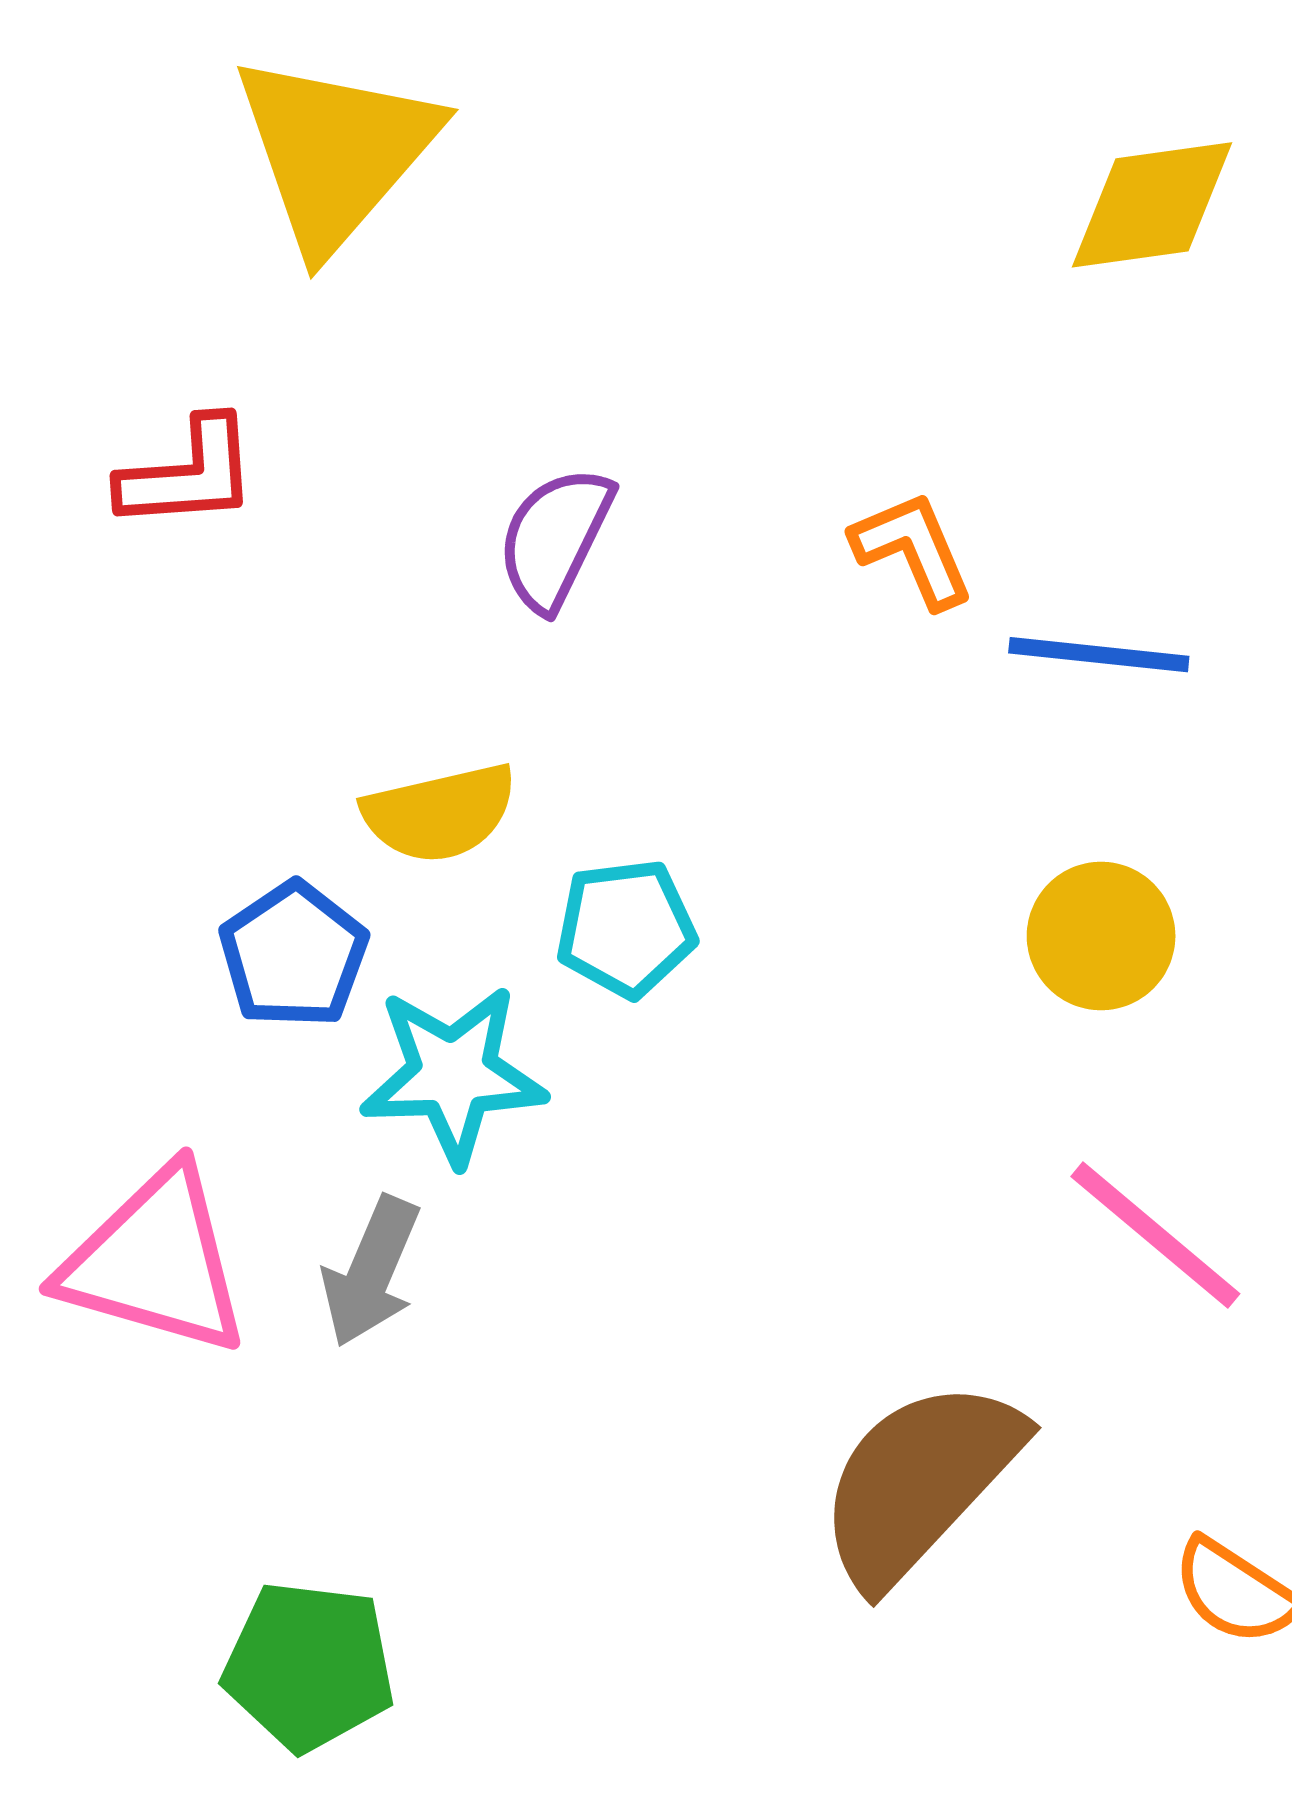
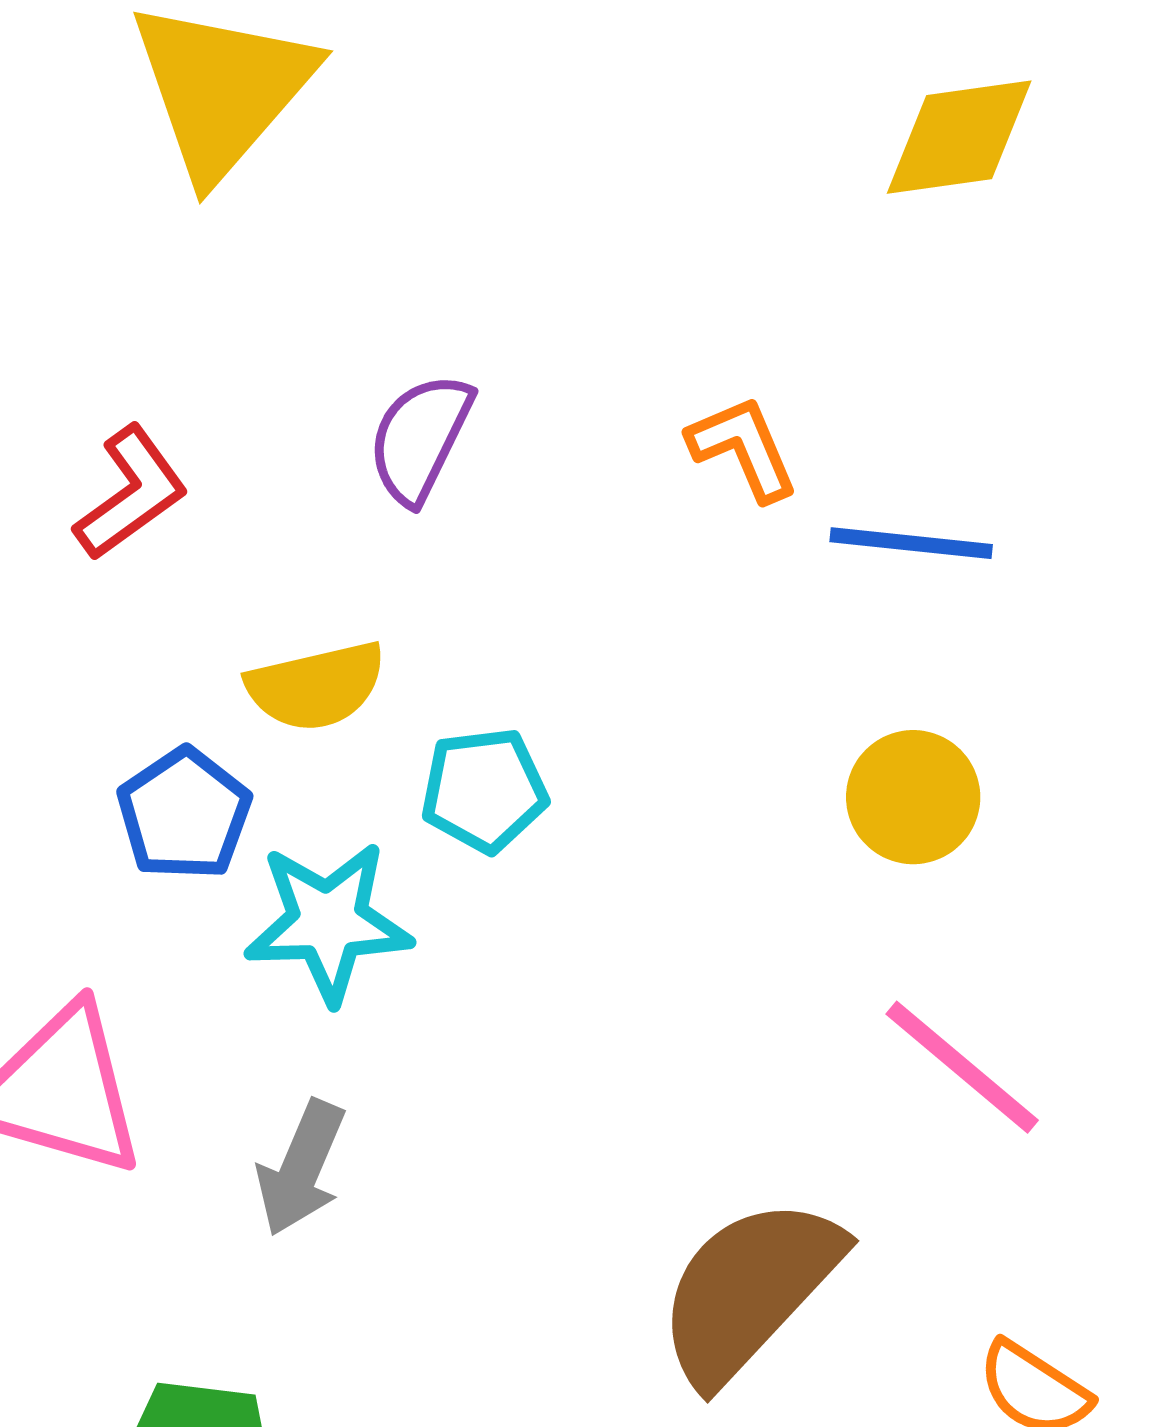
red L-shape: (188, 474) -> (131, 493), moved, turned -32
gray arrow: (371, 1272) -> (301, 1168), moved

